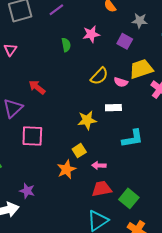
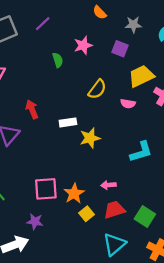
pink semicircle: (121, 82) -> (128, 104), moved
red arrow: (37, 87) -> (32, 109), turned 36
white rectangle: (113, 108) -> (68, 122), moved
pink square: (32, 136) -> (46, 189), moved
yellow square: (79, 151) -> (86, 214), moved

